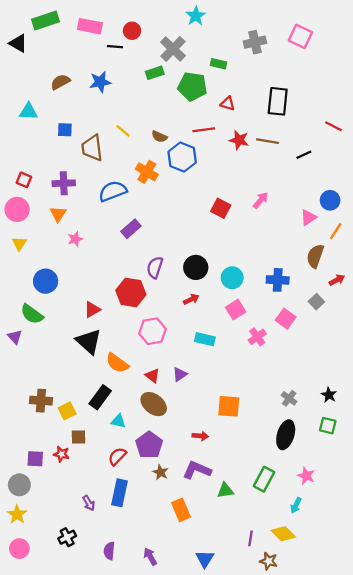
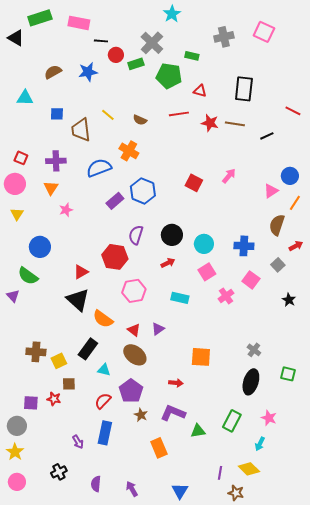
red circle: (132, 31) -> (116, 55), moved
blue hexagon: (182, 157) -> (143, 191), moved
black star: (329, 395) -> (289, 300), moved

